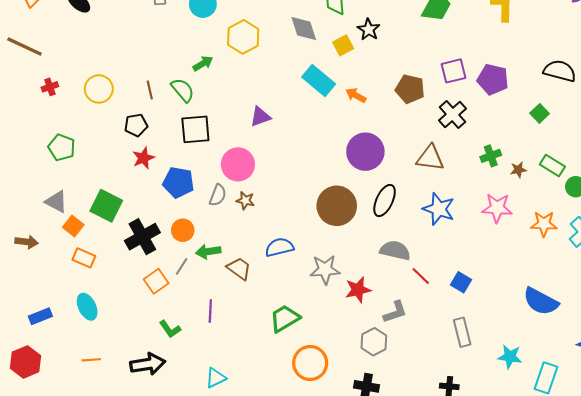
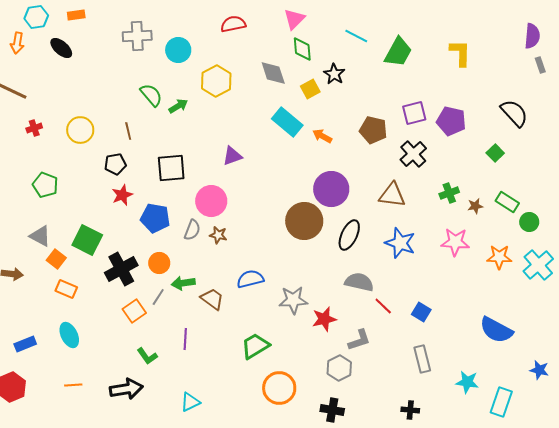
black semicircle: (560, 71) -> (514, 113), turned 32
green semicircle: (183, 90) -> (151, 95), moved
brown circle: (337, 206) -> (304, 221), moved

